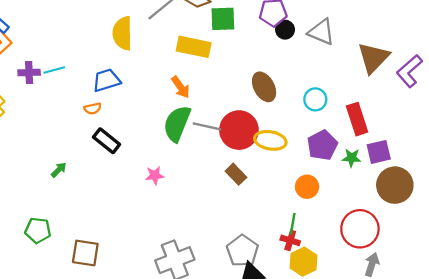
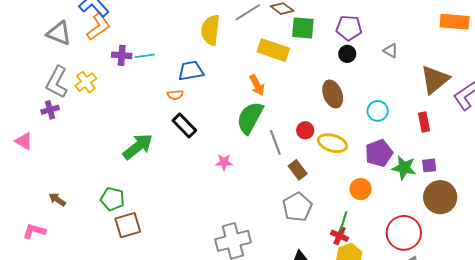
black circle: (285, 30) -> (347, 54), moved
gray triangle: (321, 32) -> (391, 51), size x0.6
red rectangle: (357, 119) -> (424, 122), moved, size x0.7
gray line: (207, 126) -> (275, 142), moved, turned 50
red circle: (239, 130) -> (305, 130), size x0.5
purple square: (379, 152) -> (429, 165), size x0.7
green star: (352, 158) -> (404, 168), size x1.4
green arrow: (59, 170) -> (138, 147), size x2.0
gray pentagon: (242, 251) -> (297, 207), moved
brown square: (85, 253) -> (128, 225), moved, turned -32

